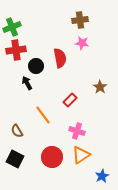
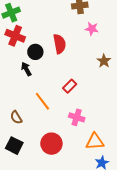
pink star: (82, 43) -> (92, 29), moved
red cross: (16, 50) -> (15, 36), turned 30
brown star: (100, 87) -> (104, 61), moved
orange triangle: (81, 155) -> (95, 142), moved, turned 30

